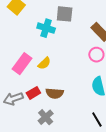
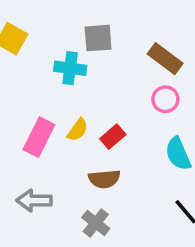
red rectangle: (33, 93) -> (113, 137), moved
gray arrow: (13, 99) -> (34, 201), turned 30

